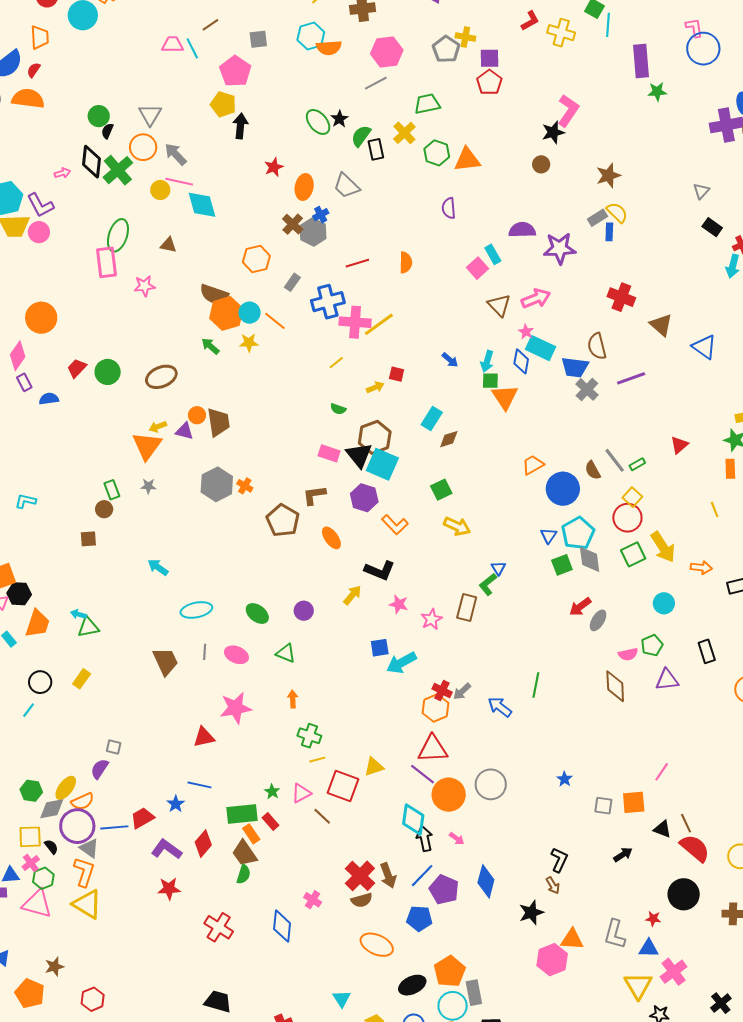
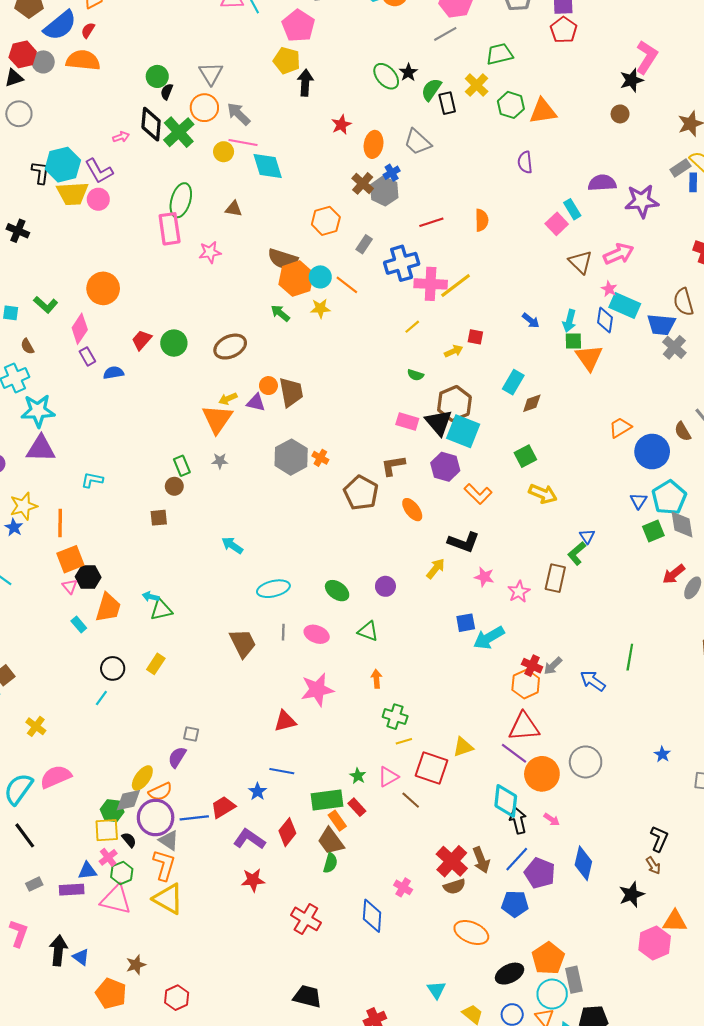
green hexagon: (31, 791) -> (112, 811), moved

